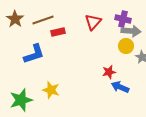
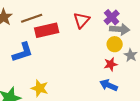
purple cross: (123, 19) -> (112, 17), turned 35
red rectangle: (58, 32) -> (47, 30), size x1.6
red star: (109, 72) -> (111, 64), moved

